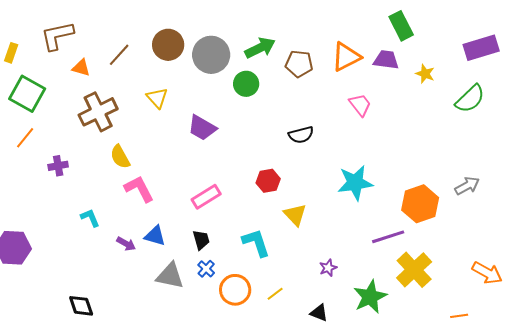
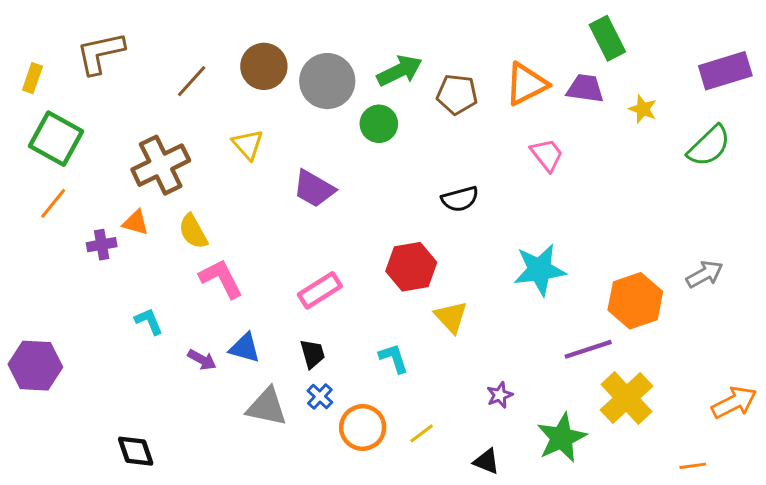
orange triangle: (81, 68) -> (136, 223), moved
red hexagon: (268, 181) -> (411, 267), size x1.4
cyan L-shape: (256, 243) -> (394, 358), size x0.7
orange arrow: (487, 273) -> (734, 402), turned -56

